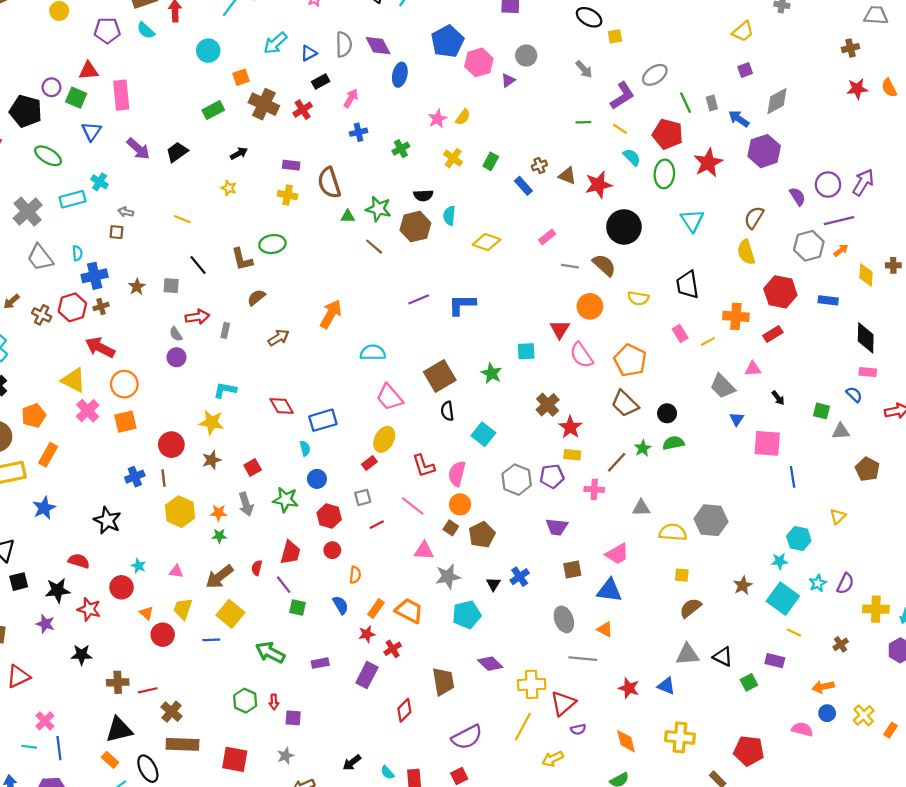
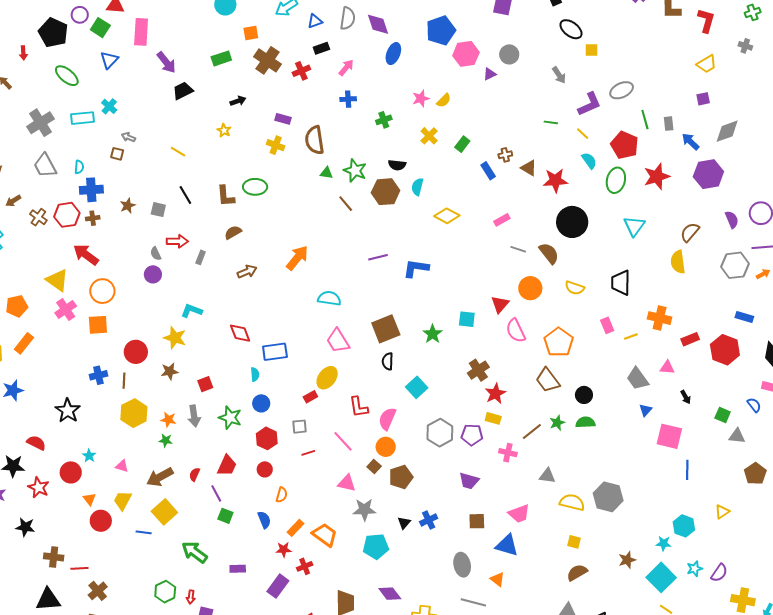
purple arrow: (138, 149) -> (166, 62), moved
red hexagon: (780, 292) -> (725, 350), moved

